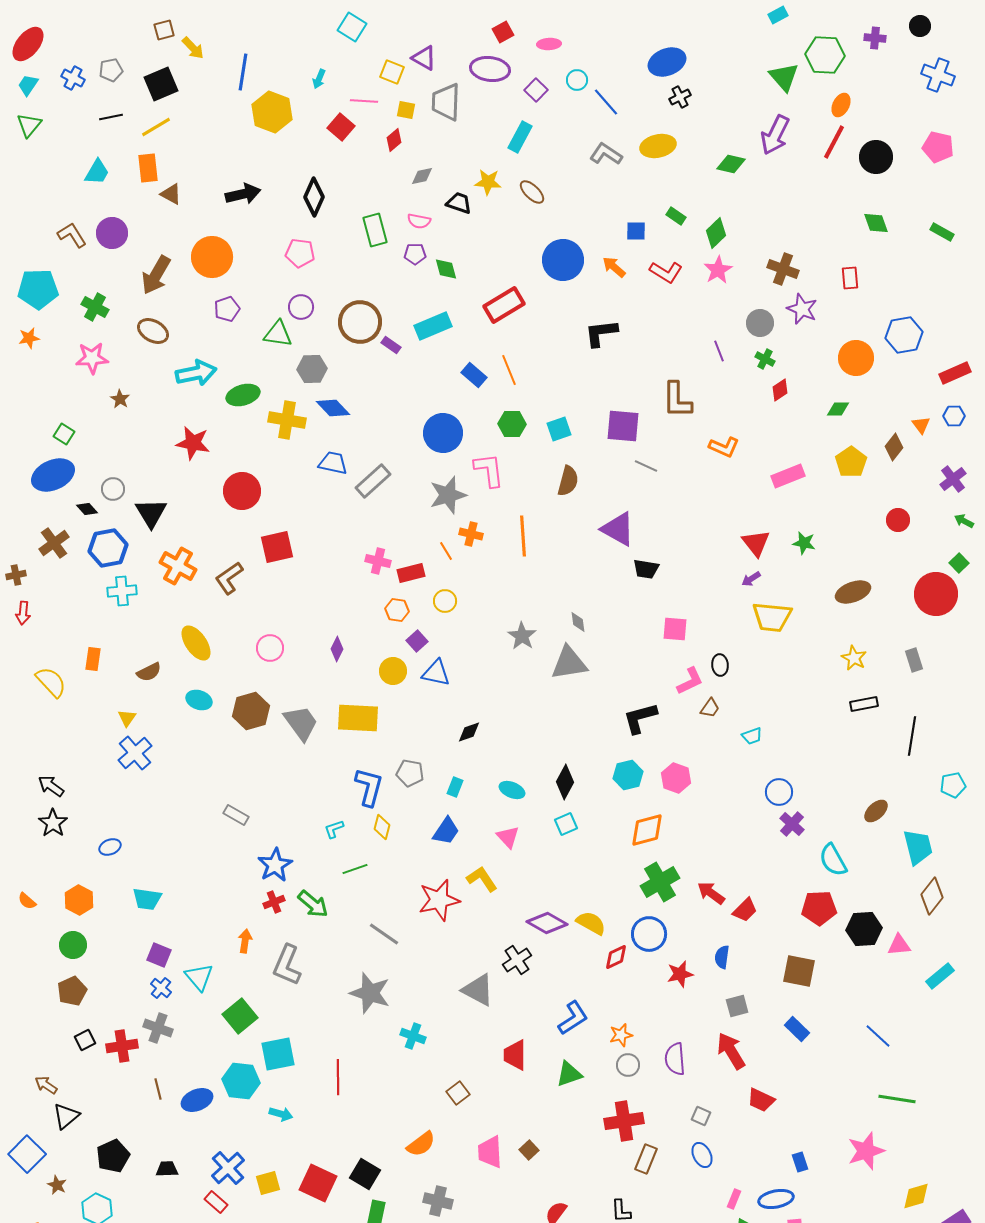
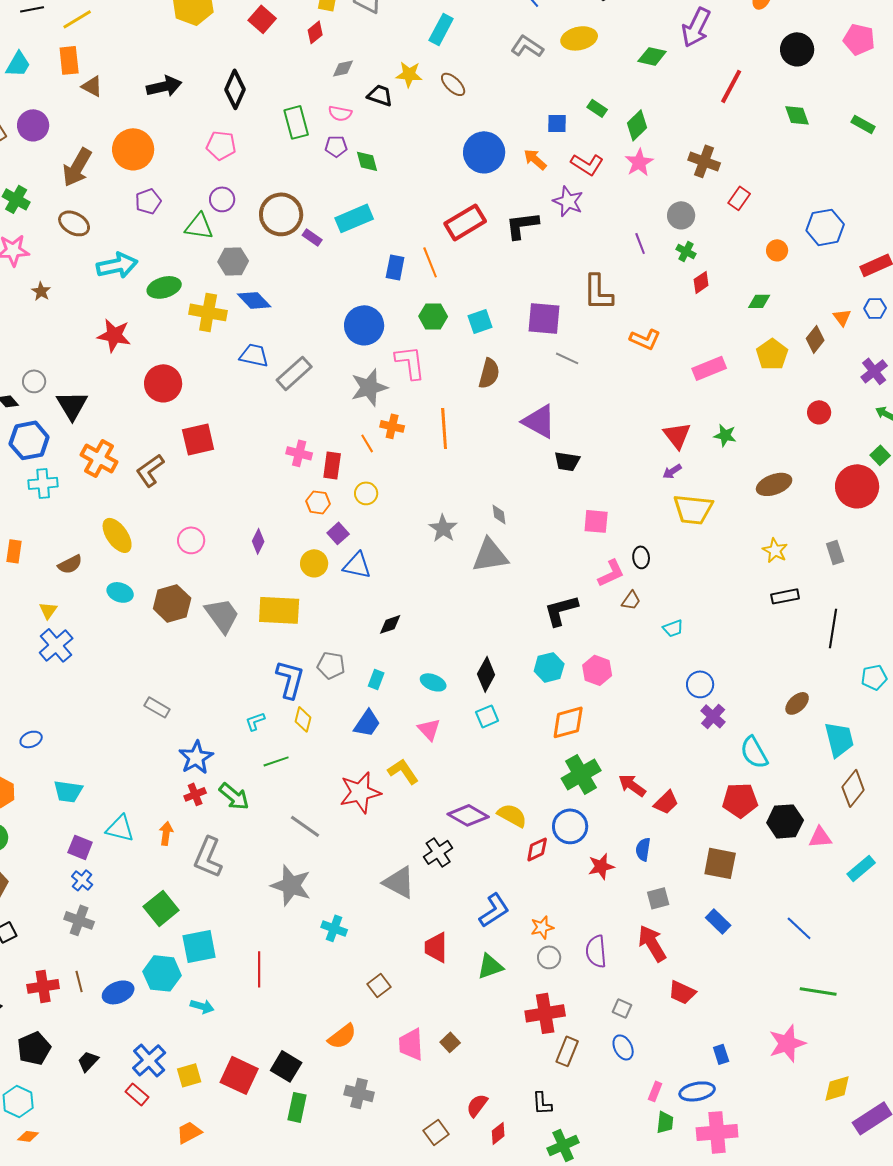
red line: (834, 142) -> (731, 86), moved
red rectangle: (850, 278) -> (739, 198), moved, turned 40
red rectangle: (504, 305) -> (465, 222), moved
purple star: (802, 309) -> (568, 201), moved
orange circle: (856, 358) -> (777, 250), size x0.6
blue rectangle: (474, 375) -> (395, 267), turned 60
red rectangle: (411, 573) -> (332, 465), turned -68
cyan triangle: (199, 977) -> (120, 828), moved, turned -36
red cross: (122, 1046) -> (43, 986), moved
black trapezoid: (167, 1169) -> (88, 1061), turned -45

